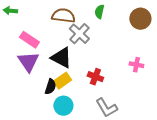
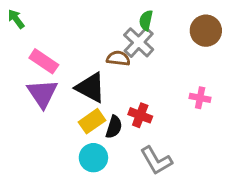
green arrow: (10, 11) -> (16, 19), turned 48
brown semicircle: (63, 16) -> (118, 58), moved, size x0.7
gray cross: (79, 34) -> (139, 42), moved
black semicircle: (50, 87) -> (114, 127), moved

